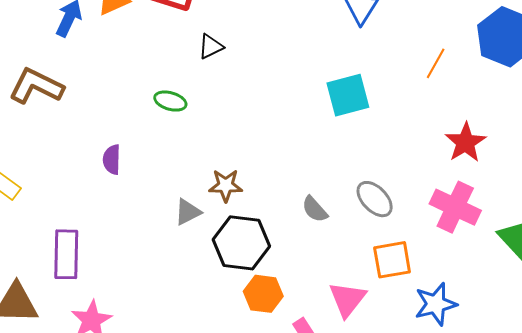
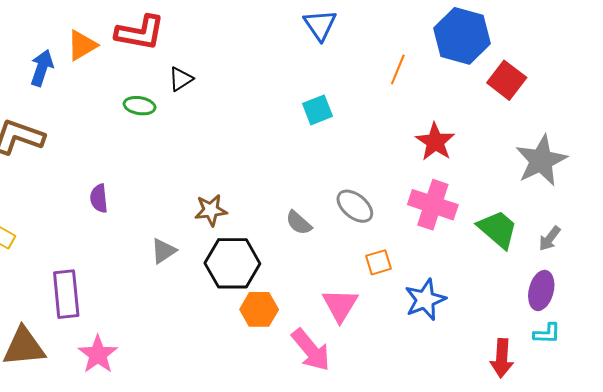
cyan square: (348, 95) -> (318, 110), size x0.7
green ellipse: (170, 101) -> (140, 106), moved
gray triangle: (188, 212) -> (164, 251), moved
orange square: (392, 260) -> (378, 262), size x0.7

